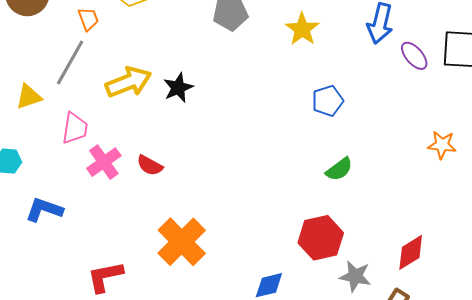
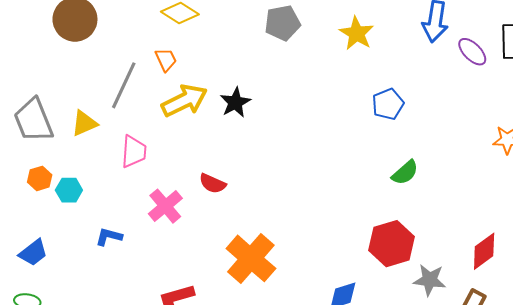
orange trapezoid: (88, 19) -> (166, 60), moved
pink cross: (104, 162) -> (165, 206), moved
blue L-shape: (44, 210) -> (109, 237), size x0.7

